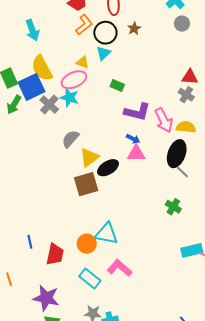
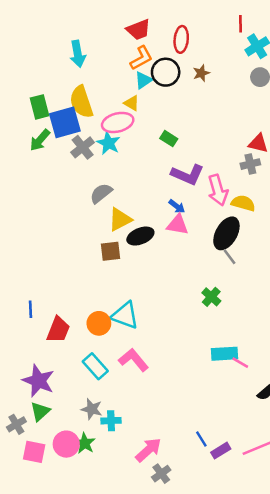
cyan triangle: (103, 53) -> (143, 80), moved
gray cross: (186, 95) -> (250, 164), turned 35
brown square: (86, 184) -> (111, 251), size x0.7

